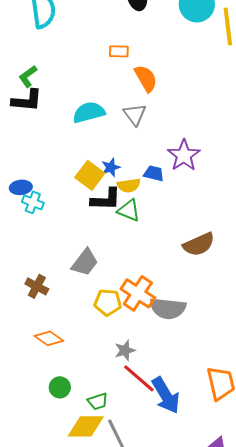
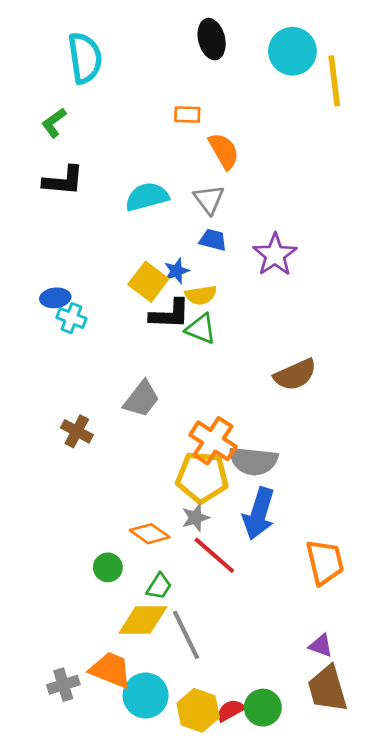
green L-shape: (28, 76) -> (54, 123), moved
blue trapezoid: (154, 173) -> (213, 240), moved
yellow pentagon: (108, 302) -> (202, 477), moved, size x1.4
orange diamond: (49, 338) -> (150, 534), moved
blue arrow: (166, 395) -> (259, 514), moved, turned 48
green trapezoid: (98, 401) -> (159, 586), turned -40

